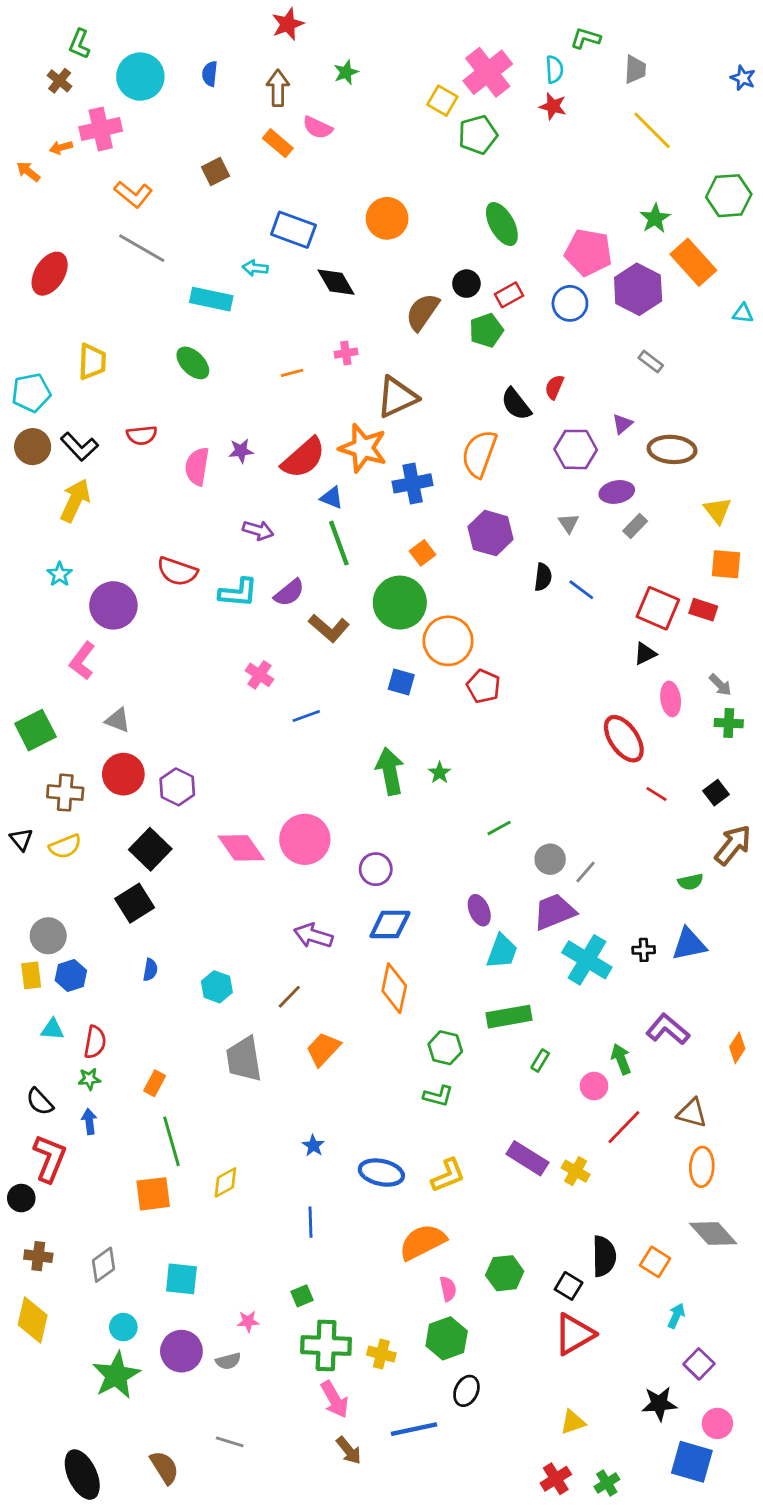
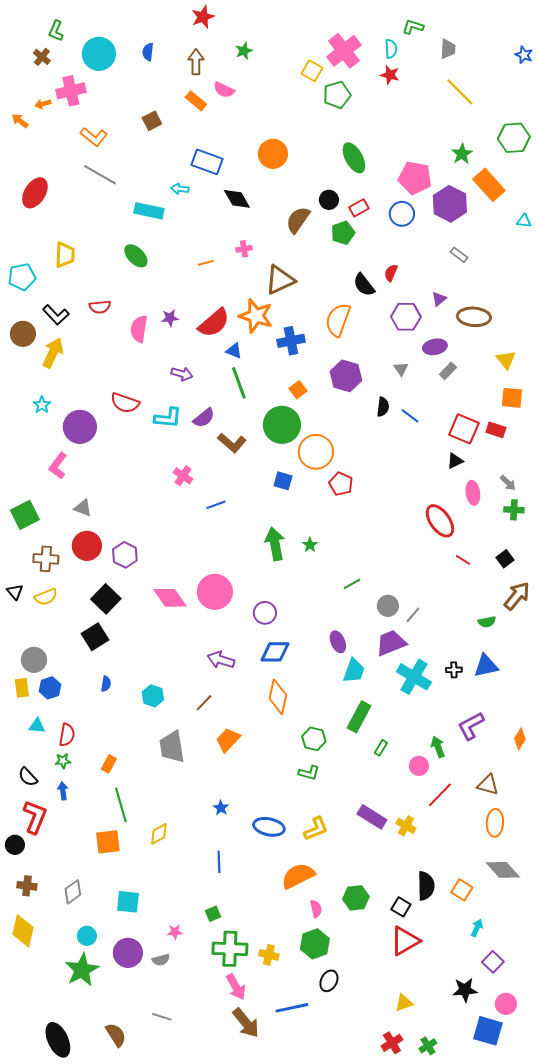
brown circle: (33, 447) -> (23, 334), moved
green rectangle: (509, 1017) -> (359, 717), turned -52
purple L-shape: (668, 1029) -> (471, 726), turned -68
brown arrow: (349, 1450) -> (246, 1023), size x1.5

